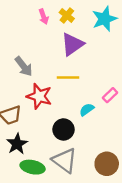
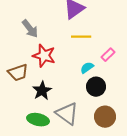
yellow line: (68, 77) -> (81, 37), moved
black circle: (64, 129) -> (96, 87), moved
black star: (17, 144) -> (42, 91), moved

